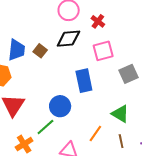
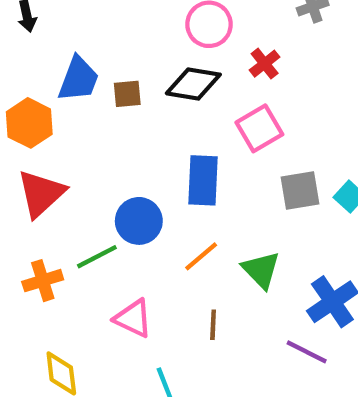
brown square: (40, 51) -> (127, 94), turned 32
pink square: (103, 51) -> (259, 128), turned -30
orange line: (95, 133) -> (201, 256), moved
brown line: (121, 141) -> (213, 325), moved

